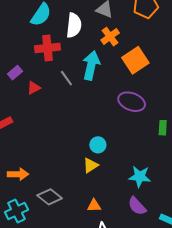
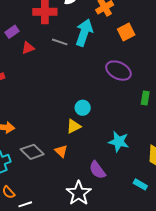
orange square: (135, 60) -> (126, 32), size x0.7
gray line: (66, 78) -> (60, 42), turned -42
orange triangle: (94, 206) -> (61, 151), moved, turned 40
purple semicircle: (137, 206) -> (97, 170), moved

